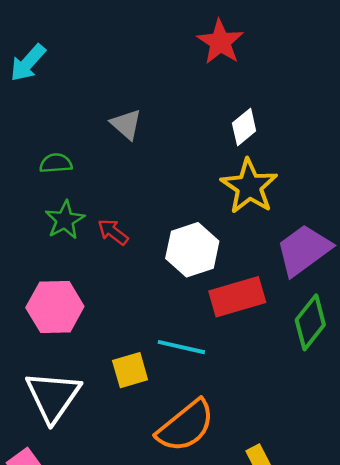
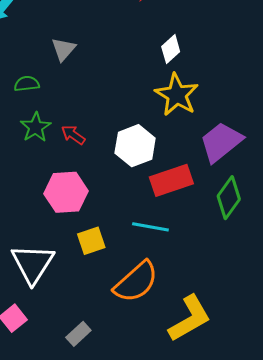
gray triangle: (126, 124) -> (64, 49), moved, turned 32
pink hexagon: (55, 307) -> (66, 192), moved
cyan line: (181, 347) -> (150, 227), moved

